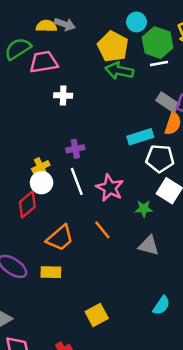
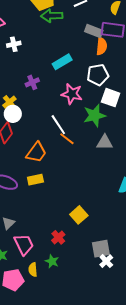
cyan rectangle: (140, 137) -> (62, 62), moved
white line: (77, 181) -> (58, 125), moved
pink star: (110, 188) -> (72, 94), moved
green star: (144, 209) -> (94, 115), size x1.6
yellow square: (97, 315) -> (79, 215), moved

